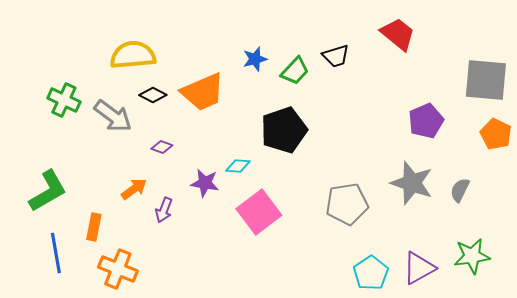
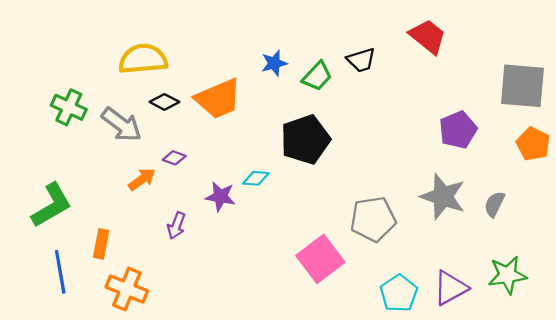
orange arrow: (134, 189) -> (142, 179), moved
pink square: (259, 212) -> (320, 259), moved

